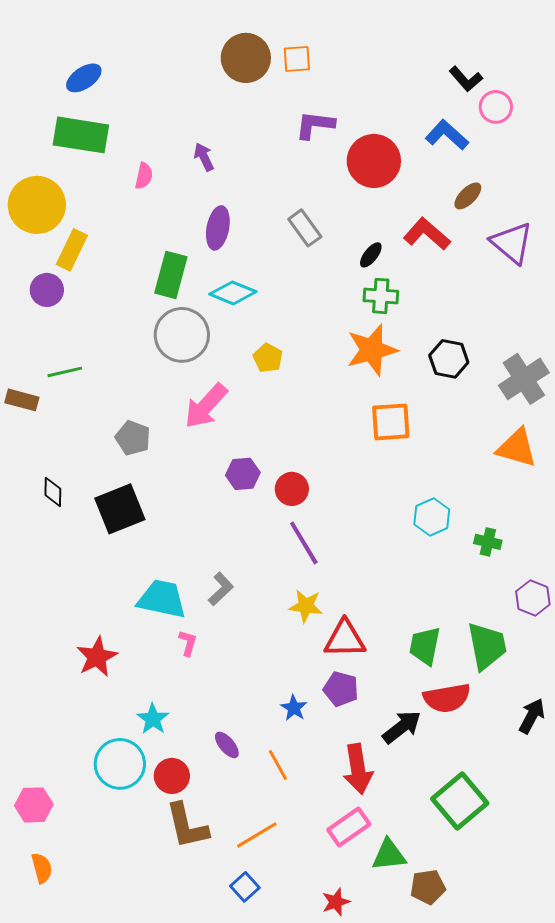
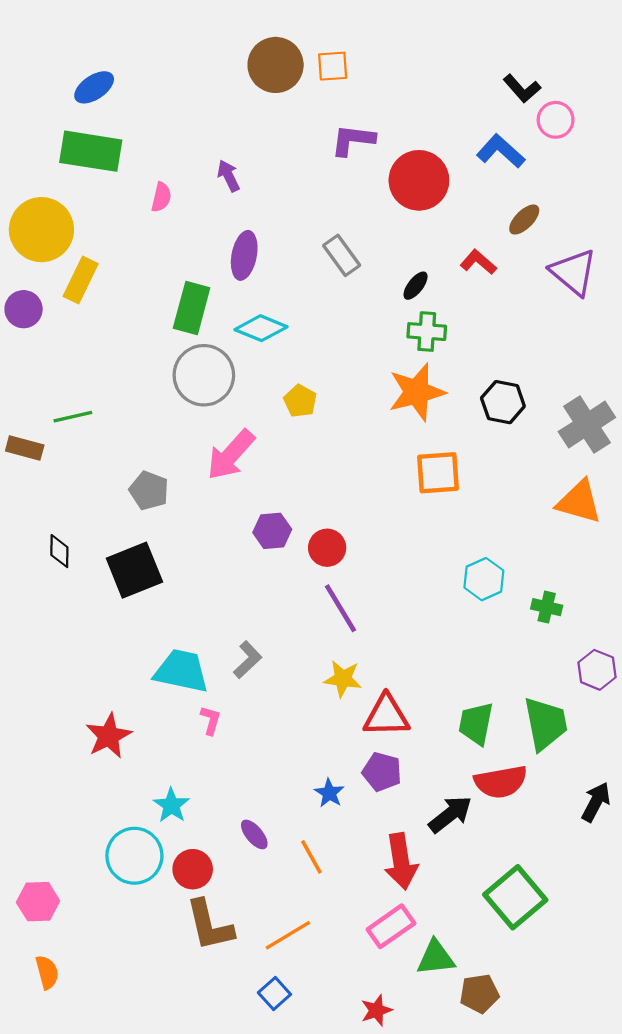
red L-shape: (427, 234) -> (478, 262), size x0.7
purple circle: (47, 290) -> (24, 309), moved

